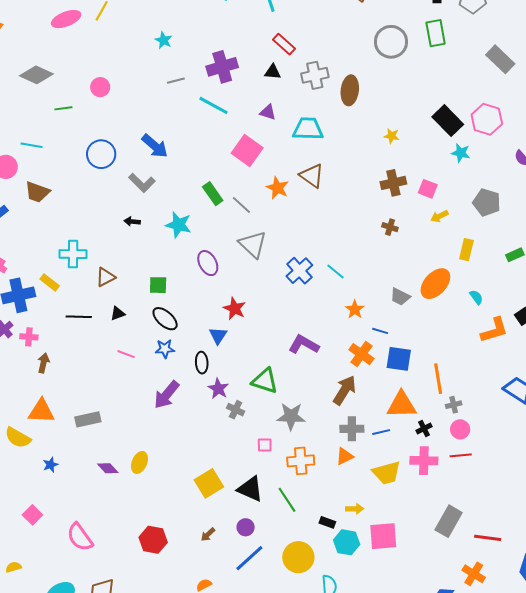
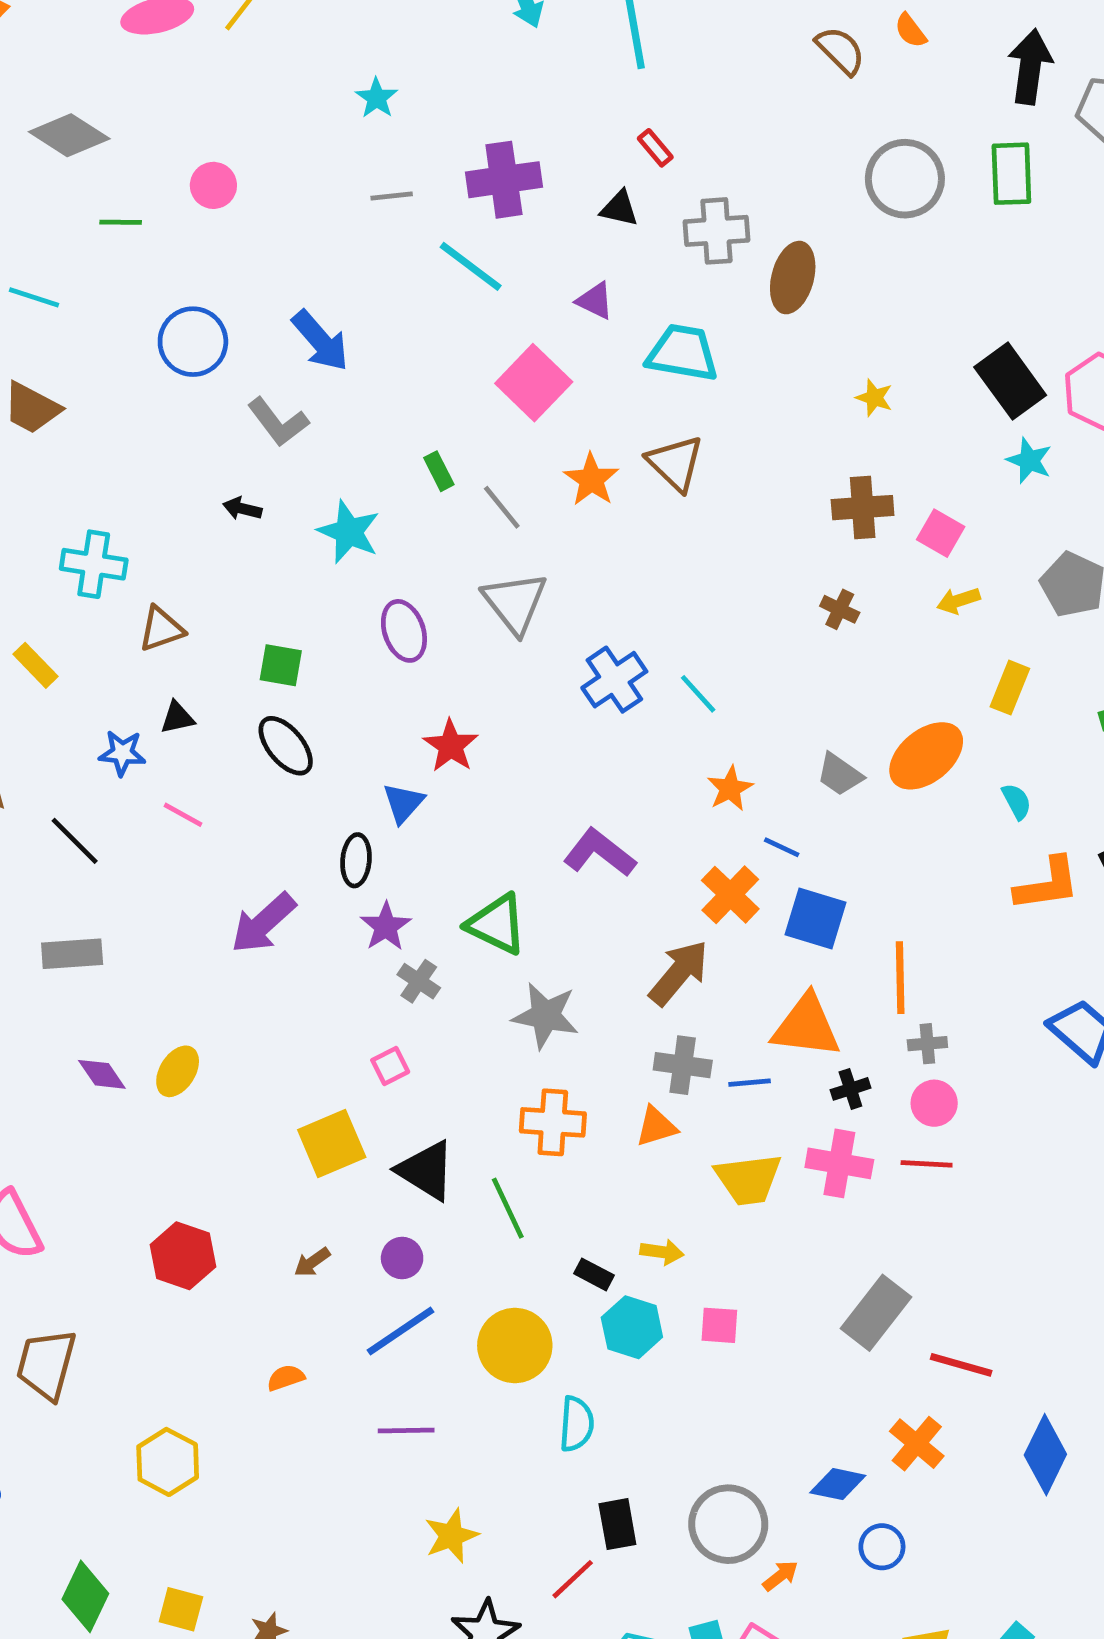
red rectangle: (284, 44) -> (655, 148), size x0.7
green rectangle: (213, 194) -> (439, 471), size x0.7
yellow rectangle: (50, 282) -> (35, 665), moved
black line: (79, 317) -> (75, 841), moved, turned 35
blue star: (165, 349) -> (122, 753), moved
pink square: (265, 445) -> (390, 1066), moved, turned -35
pink square: (383, 536) -> (719, 1325), size x0.6

